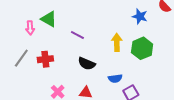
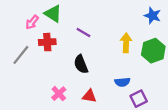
pink arrow: (30, 28) -> (32, 22), turned 40
red cross: (45, 59) -> (47, 42), moved
black semicircle: (87, 64) -> (81, 64), moved, turned 42

